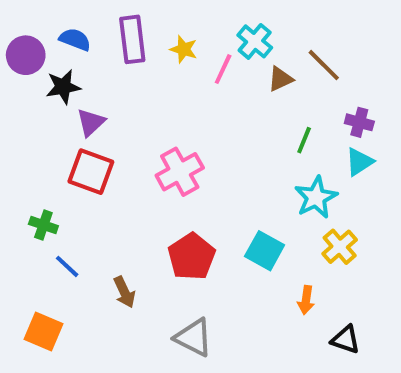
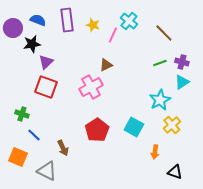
brown triangle: (280, 79) -> (106, 65), moved
green line: (304, 140) -> (160, 63), moved, turned 48
orange square: (43, 332) -> (18, 157), moved
gray triangle: (193, 338) -> (47, 171), moved

